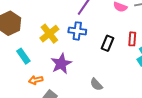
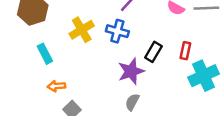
purple star: (61, 64) -> (131, 71), moved
gray semicircle: (96, 84) -> (132, 102), turned 64

